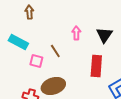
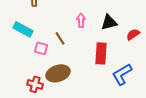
black triangle: (104, 35) -> (109, 22), turned 42

